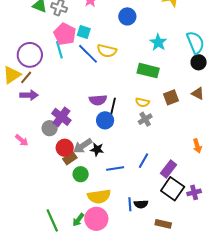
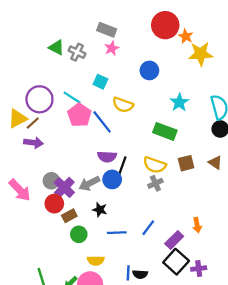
pink pentagon: (65, 34) -> (79, 115), moved
cyan line: (59, 50) -> (72, 98), turned -48
blue line: (88, 54) -> (102, 122), moved
yellow semicircle: (142, 102) -> (155, 165), size x1.5
purple cross: (61, 117) -> (64, 187), moved
pink arrow: (22, 140) -> (20, 190), size x1.6
gray arrow: (83, 146) -> (89, 183), moved
orange arrow: (197, 146) -> (197, 225), moved
red circle: (65, 148) -> (54, 204), moved
yellow semicircle: (99, 196) -> (96, 261), size x0.7

